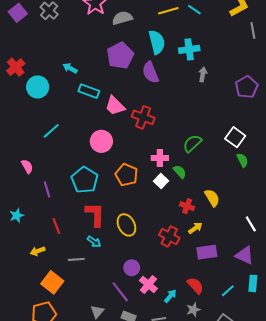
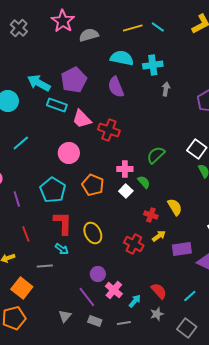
cyan semicircle: (157, 42) -> (122, 58), turned -65
purple pentagon: (120, 56) -> (74, 80), moved
cyan arrow: (70, 68) -> (39, 83), size x1.6
purple rectangle: (207, 252) -> (182, 249), moved

